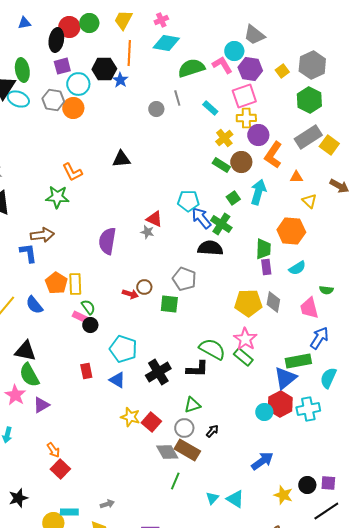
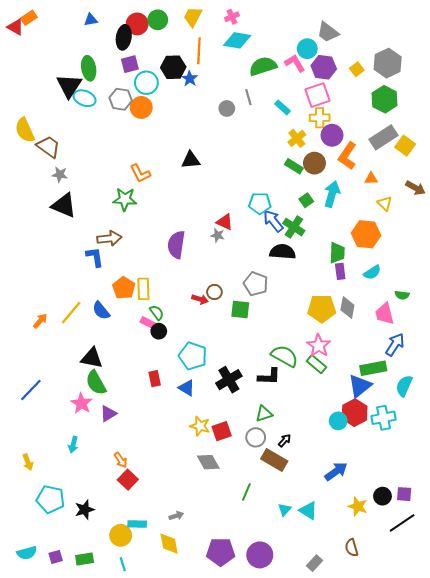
red square: (151, 422) -> (222, 431), turned 30
brown rectangle: (187, 450) -> (274, 460), moved
gray diamond: (167, 452) -> (208, 462), moved

